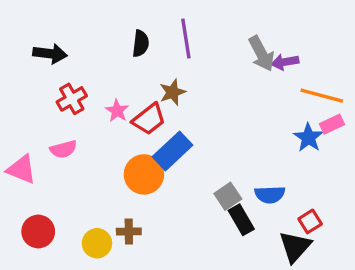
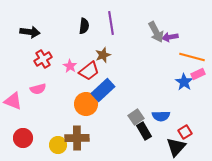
brown cross: (129, 232) -> (77, 138), size x1.6

